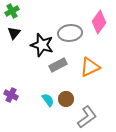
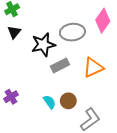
black star: (42, 45) -> (43, 45), turned -30
purple cross: (11, 95) -> (11, 97), turned 32

